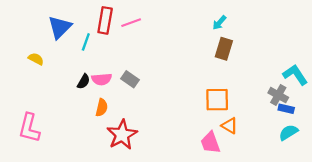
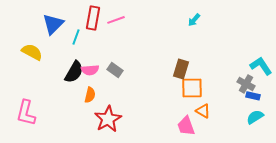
brown rectangle: (224, 49) -> (181, 69), moved
yellow semicircle: (36, 59) -> (32, 52), size x1.5
black semicircle: (84, 82) -> (74, 72), size x1.6

